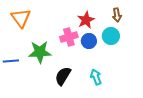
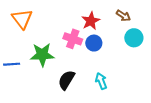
brown arrow: (117, 15) -> (123, 16), turned -48
cyan circle: (111, 36) -> (134, 38), moved
pink cross: (69, 37) -> (73, 39), turned 36

